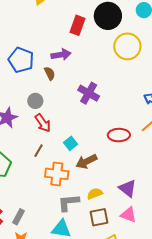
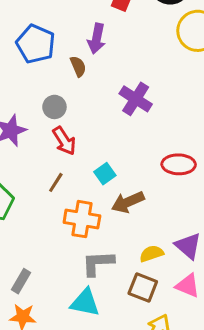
purple arrow: (61, 55) -> (96, 39), turned 108
yellow semicircle: (95, 194) -> (152, 254), moved
brown square: (99, 217) -> (143, 287), turned 30

